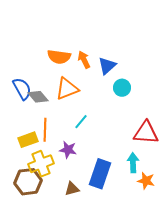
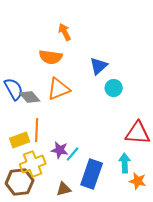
orange arrow: (84, 60) -> (65, 32), moved
cyan line: (81, 122) -> (73, 154), moved

